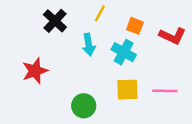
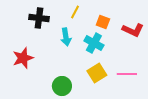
black cross: (55, 21) -> (39, 18), turned -36
yellow square: (127, 90) -> (97, 73), turned -30

